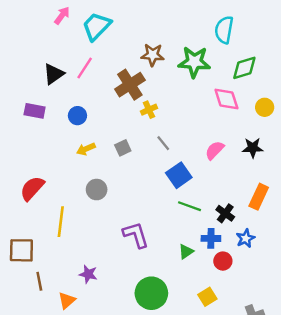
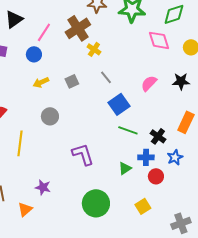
pink line: (85, 68) -> (44, 32), moved
yellow cross: (149, 110) -> (94, 49), turned -32

